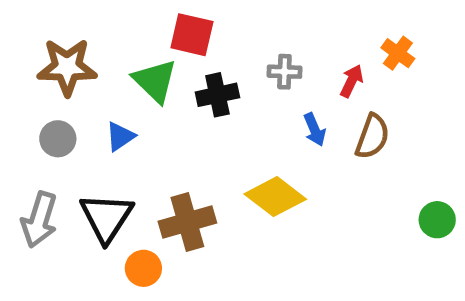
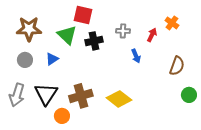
brown semicircle: (372, 136) -> (177, 66), moved
yellow diamond: (275, 197) -> (119, 99), moved

